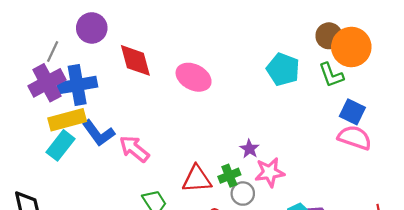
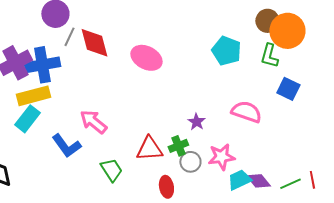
gray line: (53, 51) -> (69, 37), moved
green L-shape: (331, 75) -> (269, 56), turned 35
blue L-shape: (98, 133) -> (66, 146), moved
pink semicircle: (355, 138) -> (246, 112), moved
pink star: (270, 172) -> (221, 157), moved

